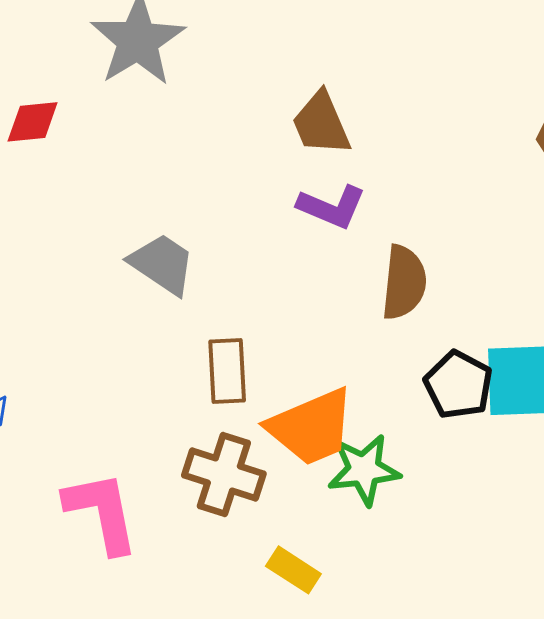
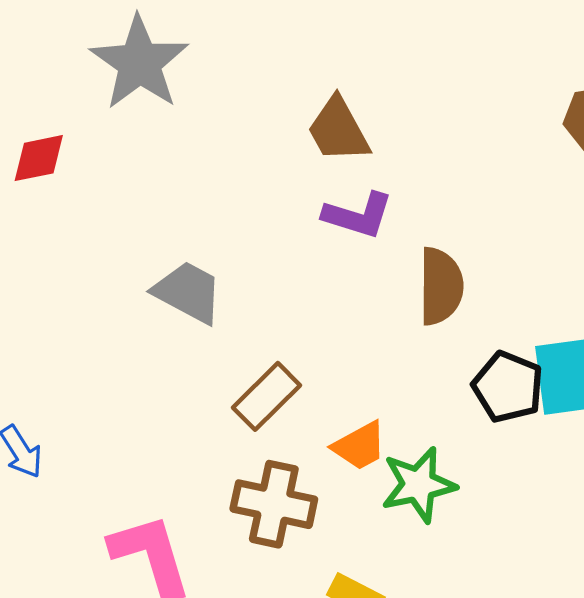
brown rectangle: (227, 371) -> (266, 396), turned 54
orange trapezoid: (311, 427) -> (360, 446), size x0.6

